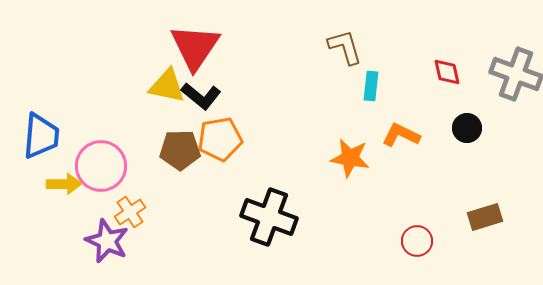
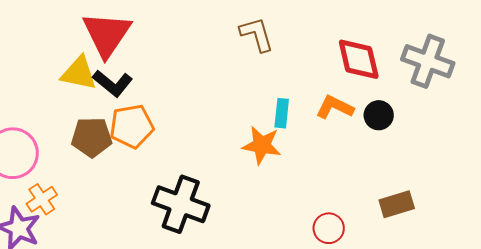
red diamond: (447, 72) -> (359, 59), size x1.6
cyan rectangle: (371, 86) -> (282, 113), moved
orange L-shape: (401, 135) -> (335, 107), moved

